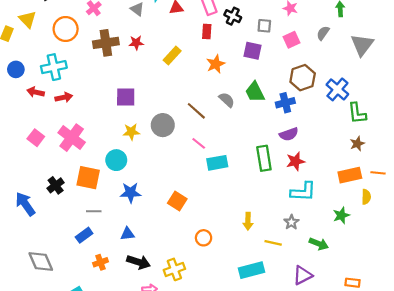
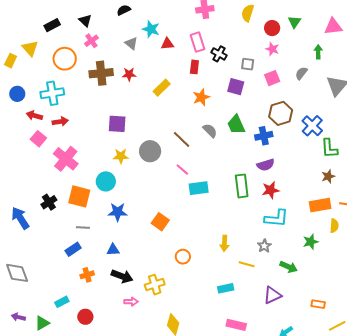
pink square: (36, 138) -> (38, 139), moved
gray diamond: (41, 261) -> (17, 273), moved
cyan rectangle: (251, 270) -> (226, 288), size x0.7

